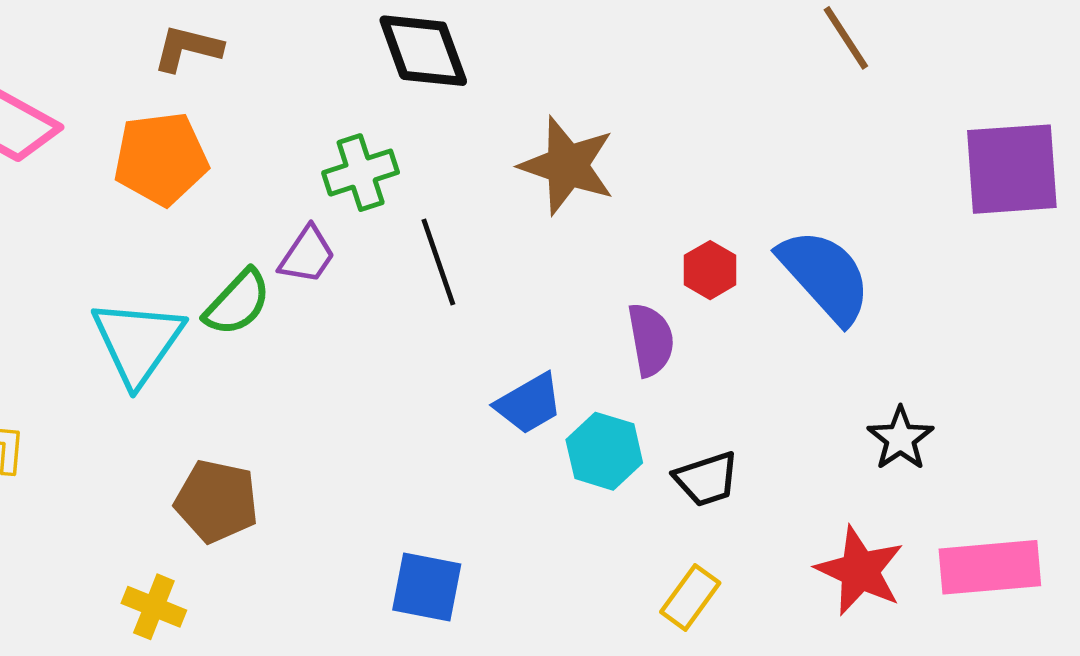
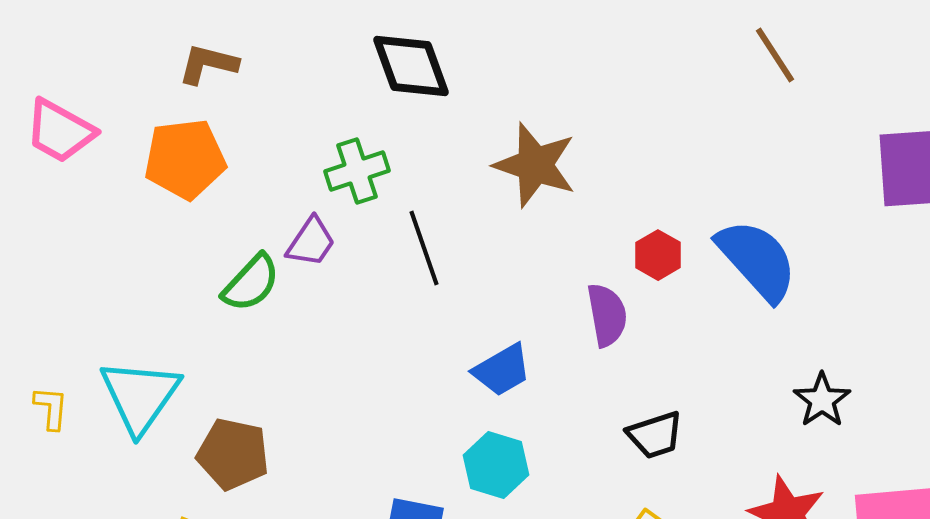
cyan triangle: (138, 342) -> (140, 396), moved
cyan hexagon: (604, 451) -> (496, 465), moved

